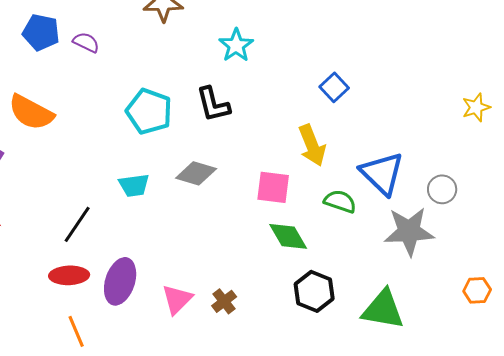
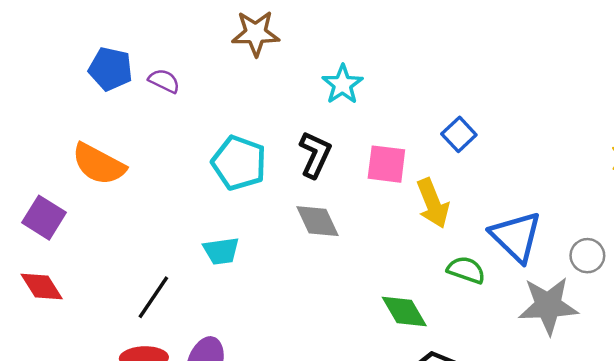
black L-shape: (213, 104) -> (315, 155), turned -141
gray diamond: (196, 173) -> (317, 221), moved, turned 48
pink square: (273, 187) -> (386, 164), moved

